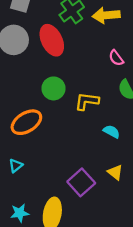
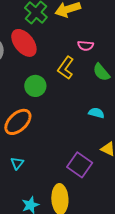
pink semicircle: (116, 58) -> (86, 46), turned -35
yellow L-shape: (87, 101) -> (66, 68), moved, turned -50

